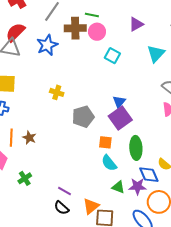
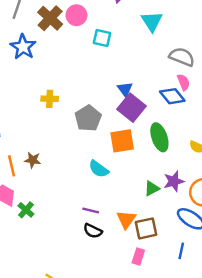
brown cross: (75, 28) -> (50, 18), turned -30
orange square: (105, 142) -> (122, 141), size x1.5
cyan semicircle: (109, 163) -> (99, 169), moved
blue diamond: (149, 175) -> (172, 96), moved
green cross: (25, 178) -> (26, 210), moved
green triangle: (118, 187) -> (152, 188), turned -32

